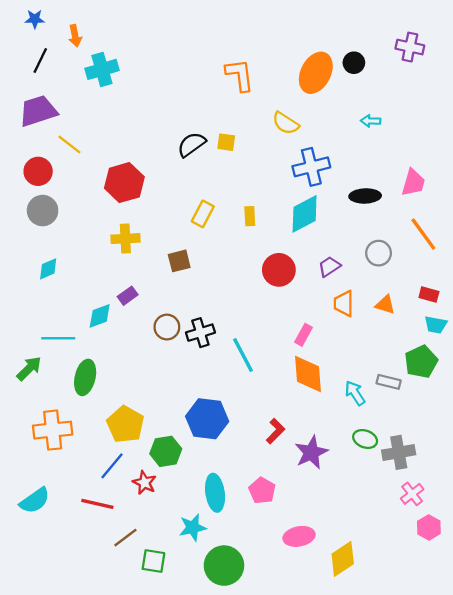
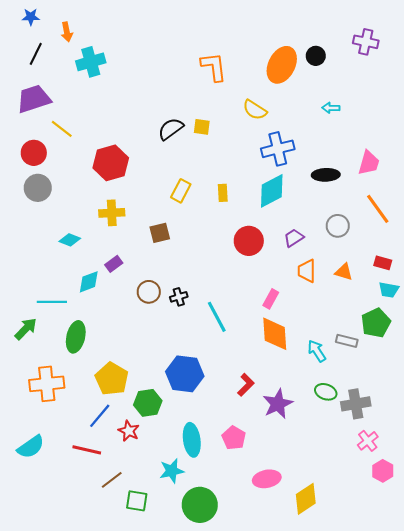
cyan diamond: (48, 269) -> (70, 240), moved, turned 45
black cross: (200, 333) -> (179, 297), size x0.7

